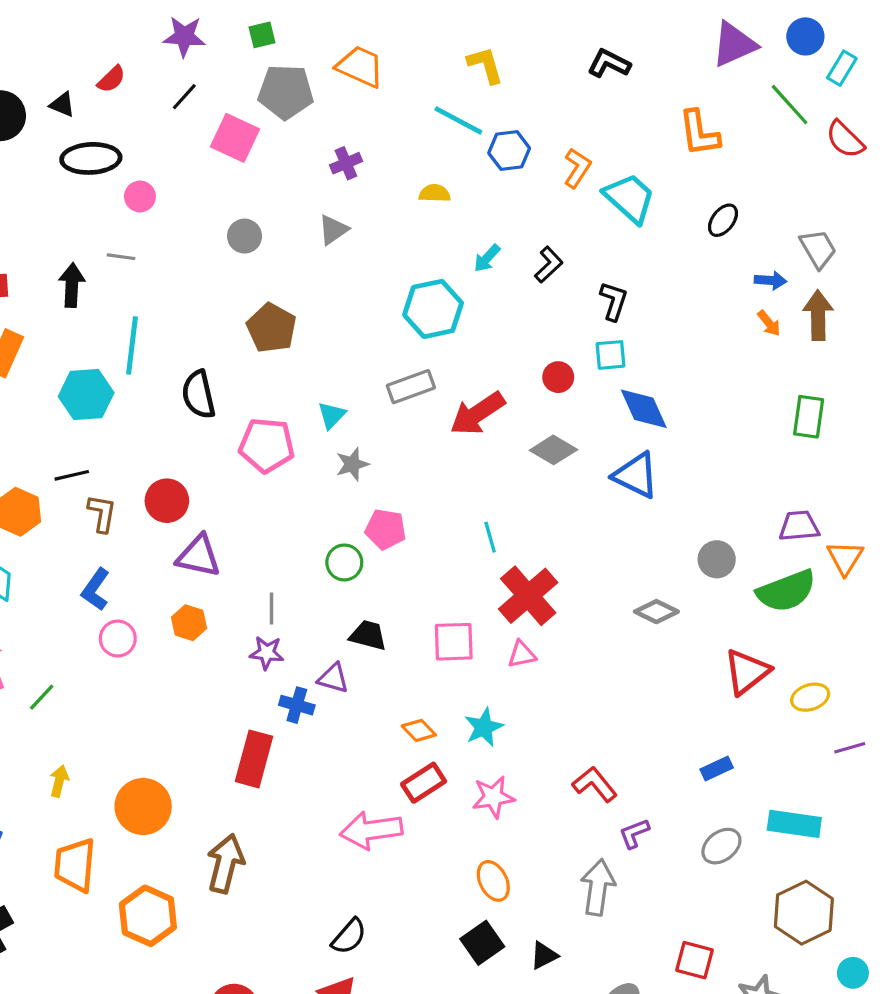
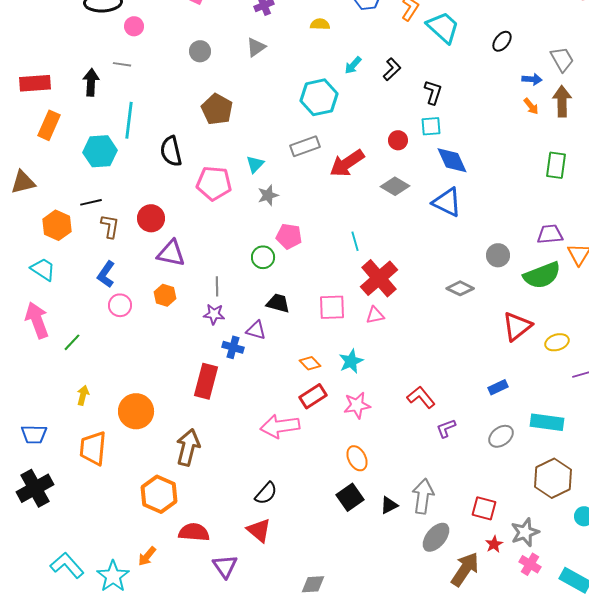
gray arrow: (598, 887) -> (423, 496), moved
orange hexagon: (148, 916) -> (159, 494), moved

